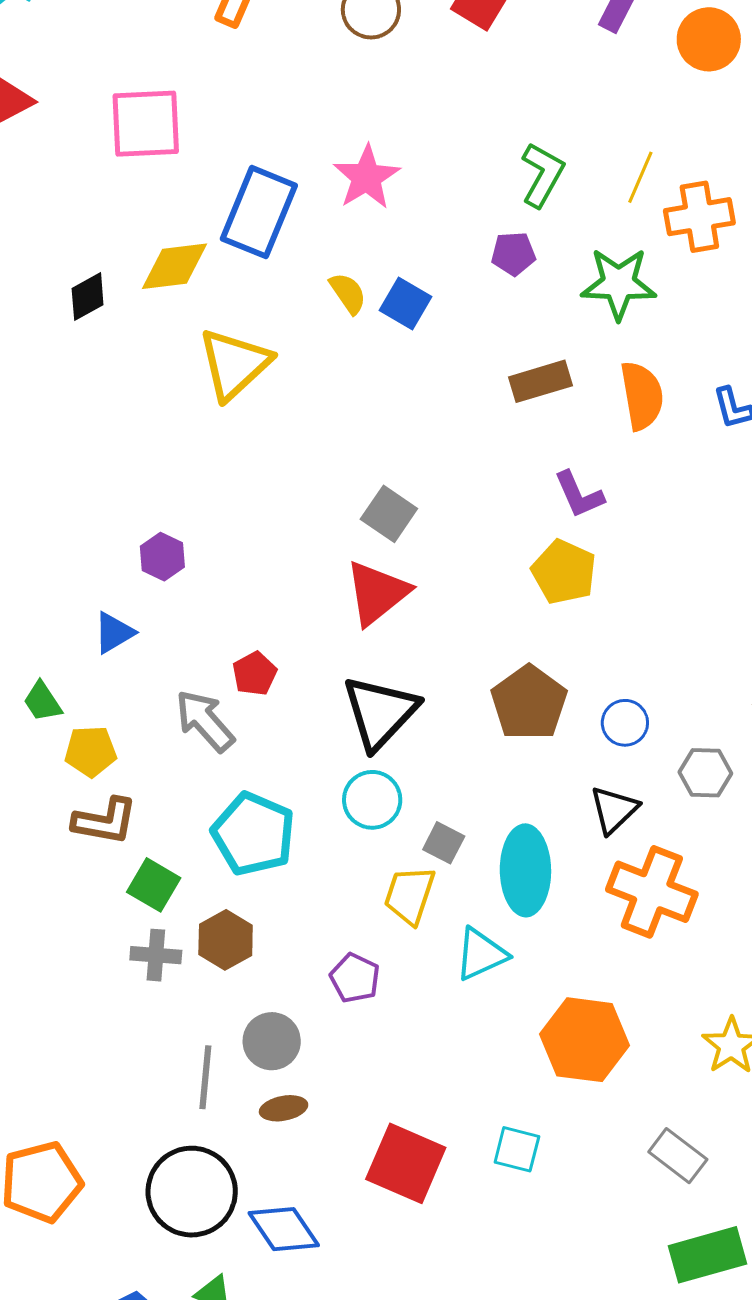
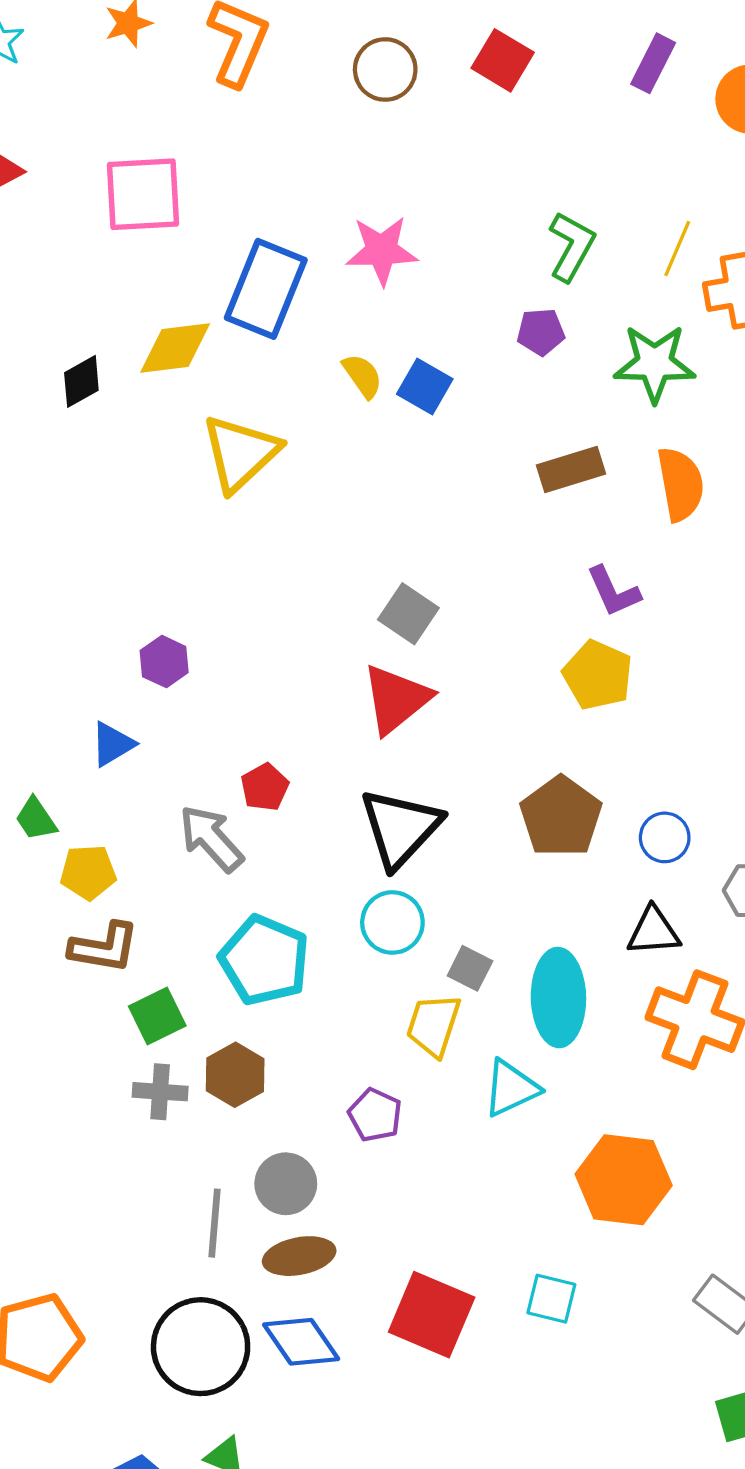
pink star: (367, 177) -> (382, 251), turned 30
black triangle: (614, 810) -> (654, 931), turned 40
green square: (154, 885) -> (157, 1016), turned 34
brown ellipse: (284, 1108) -> (299, 1256), size x1.4
blue diamond: (284, 1229) -> (301, 1342), moved

